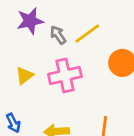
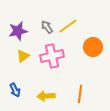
purple star: (30, 21) -> (18, 31), moved

